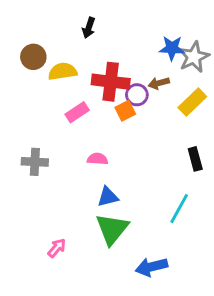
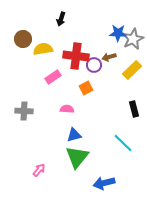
orange square: (125, 111) -> (86, 88), moved
cyan line: (179, 209) -> (123, 143), turned -75

